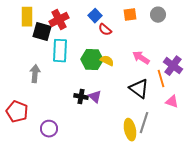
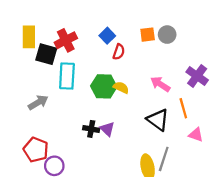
gray circle: (158, 15) -> (167, 35), moved
red semicircle: (105, 30) -> (119, 52), turned -112
purple cross: (173, 66) -> (197, 76), moved
gray arrow: (35, 74) -> (38, 102), turned 54
red pentagon: (17, 112) -> (36, 150), moved

